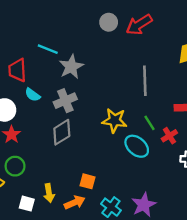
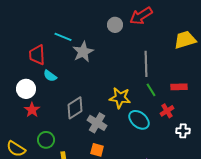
gray circle: (109, 22) -> (115, 25), moved
gray cross: (65, 101) -> (97, 123), moved, turned -36
green line: (150, 123) -> (151, 90), moved
green circle: (15, 166) -> (46, 140), moved

